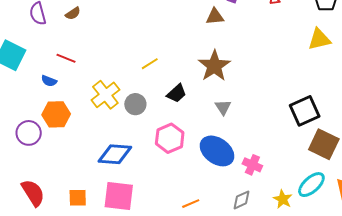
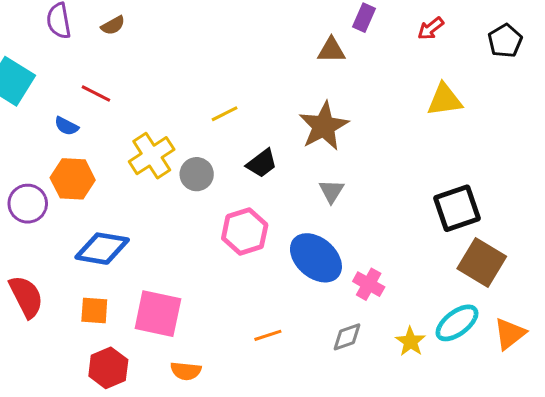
yellow triangle: (319, 39) -> (445, 100), moved
blue diamond: (115, 154) -> (102, 249), moved

